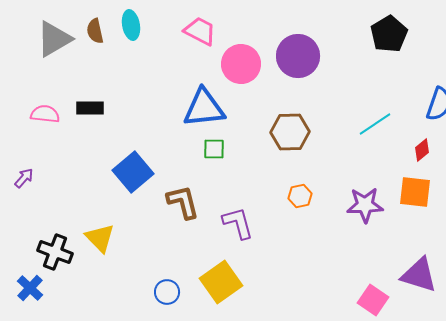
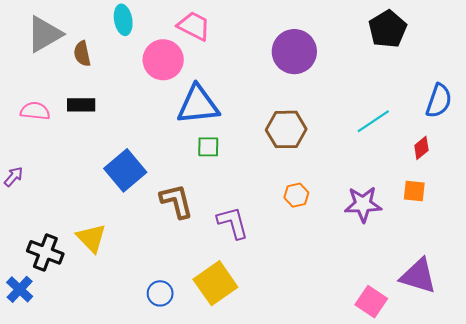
brown semicircle: (95, 31) -> (82, 54), moved
pink circle: (241, 64) -> (163, 60), moved
orange square: (415, 192) -> (414, 191), size x0.7

